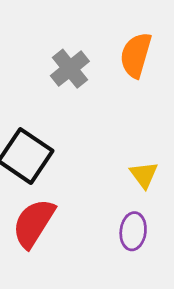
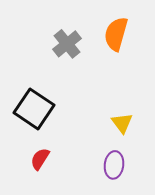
red semicircle: (34, 223) -> (40, 159), size x0.6

